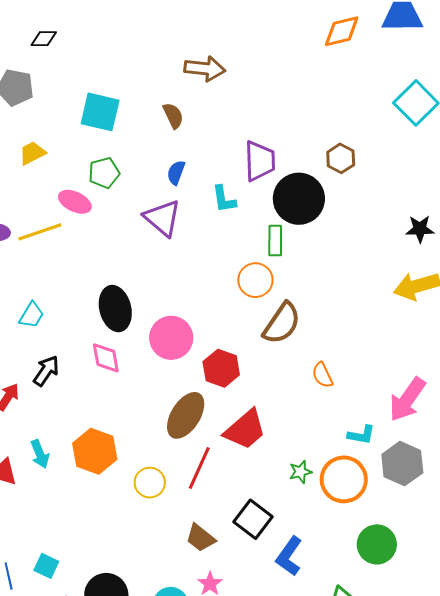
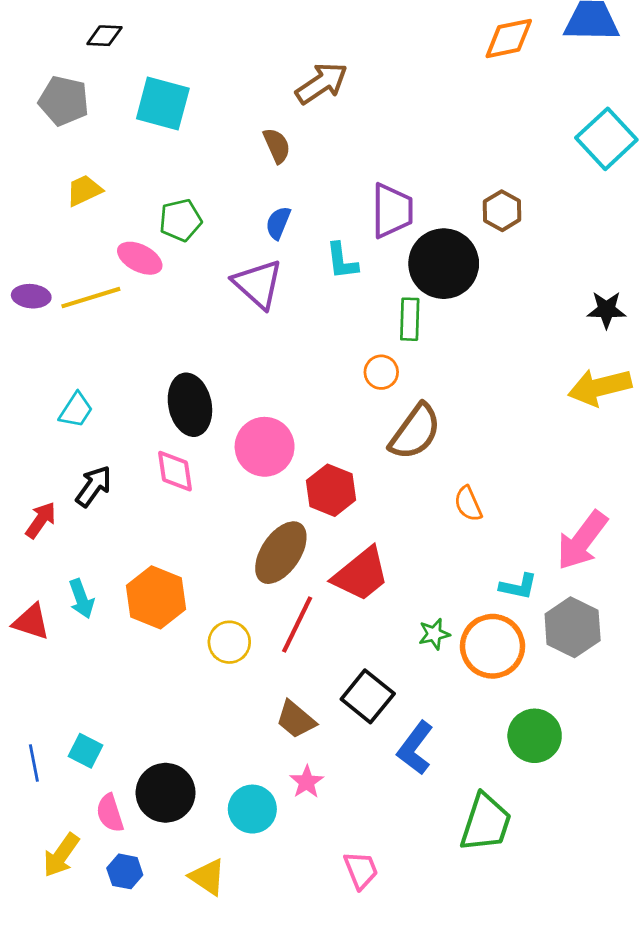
brown arrow: (205, 69) -> (322, 83), turned -42
cyan square: (100, 112) -> (163, 104), moved
orange circle: (255, 280) -> (381, 372), size x0.7

